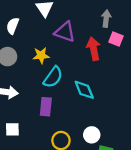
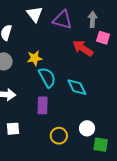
purple triangle: (65, 32) -> (62, 20), moved
red arrow: (94, 49) -> (83, 48), turned -40
cyan semicircle: (53, 77) -> (47, 77), turned -60

